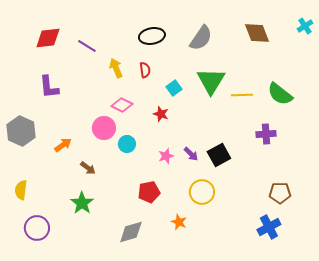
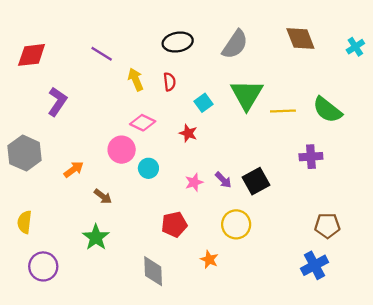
cyan cross: (305, 26) -> (355, 47), moved
red diamond: (48, 38) -> (32, 55), moved
purple L-shape: (49, 87) -> (57, 102), turned -140
gray diamond: (131, 232) -> (153, 271), turned -76

